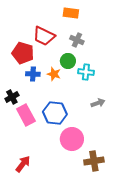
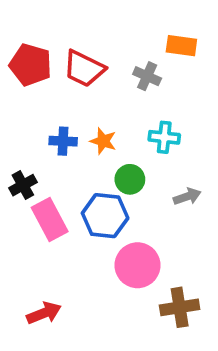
orange rectangle: (71, 13) -> (181, 46), moved
red pentagon: (23, 53) -> (31, 65), moved
green circle: (68, 61) -> (130, 179), moved
red arrow: (23, 164) -> (44, 313), turned 30

